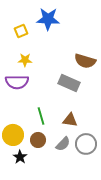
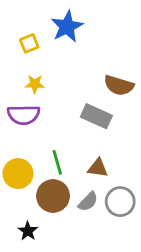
blue star: (48, 19) -> (67, 27), turned -30
yellow circle: (13, 135) -> (18, 174), moved
brown circle: (38, 140) -> (53, 196), size x1.5
black star: (20, 157) -> (28, 231), moved

